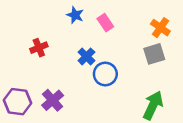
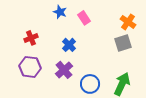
blue circle: (105, 74) -> (90, 84), moved
purple cross: (53, 100) -> (64, 70), moved
purple hexagon: (18, 102) -> (30, 67), moved

